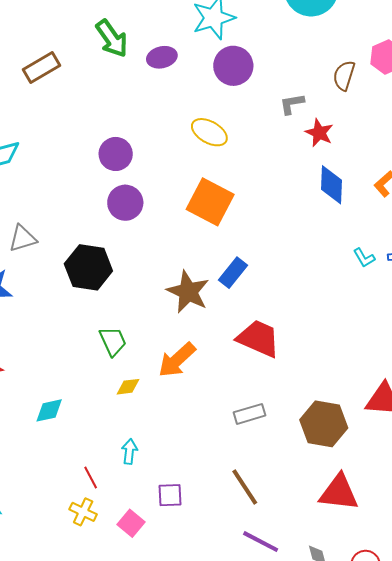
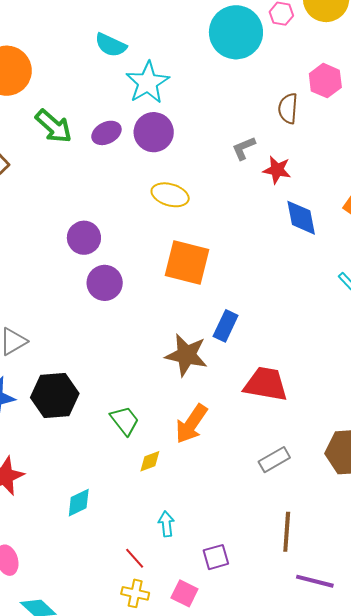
purple circle: (233, 66) -> (154, 132), moved
black hexagon: (88, 267) -> (55, 395), moved
brown line: (245, 487) -> (287, 532), turned 51

